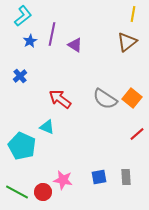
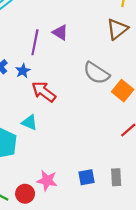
purple line: (52, 34) -> (35, 42), moved
blue star: (30, 41) -> (23, 71), moved
gray semicircle: (105, 99) -> (96, 73), moved

